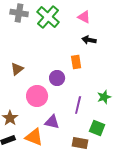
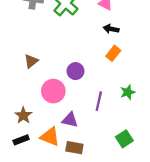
orange rectangle: (76, 62) -> (113, 53), moved, turned 48
green square: (97, 128) -> (124, 139), moved, turned 35
brown rectangle: (80, 143) -> (74, 148), moved

